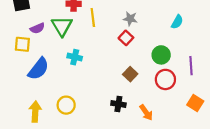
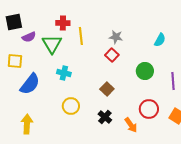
purple semicircle: (37, 28) -> (29, 37), moved
brown square: (130, 74) -> (107, 89), moved
red circle: (165, 79) -> (149, 109), moved
black cross: (118, 104) -> (105, 117), turned 32
yellow circle: (66, 105) -> (71, 106), moved

